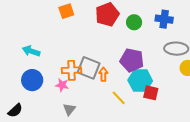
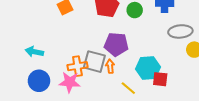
purple pentagon: (132, 60) -> (116, 44), moved
pink star: (62, 85) -> (70, 82), size x1.5

